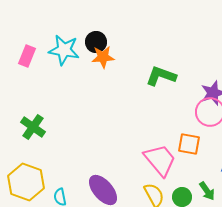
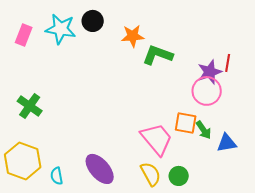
orange star: (103, 57) -> (133, 36), moved
green arrow: (207, 191) -> (204, 130), moved

